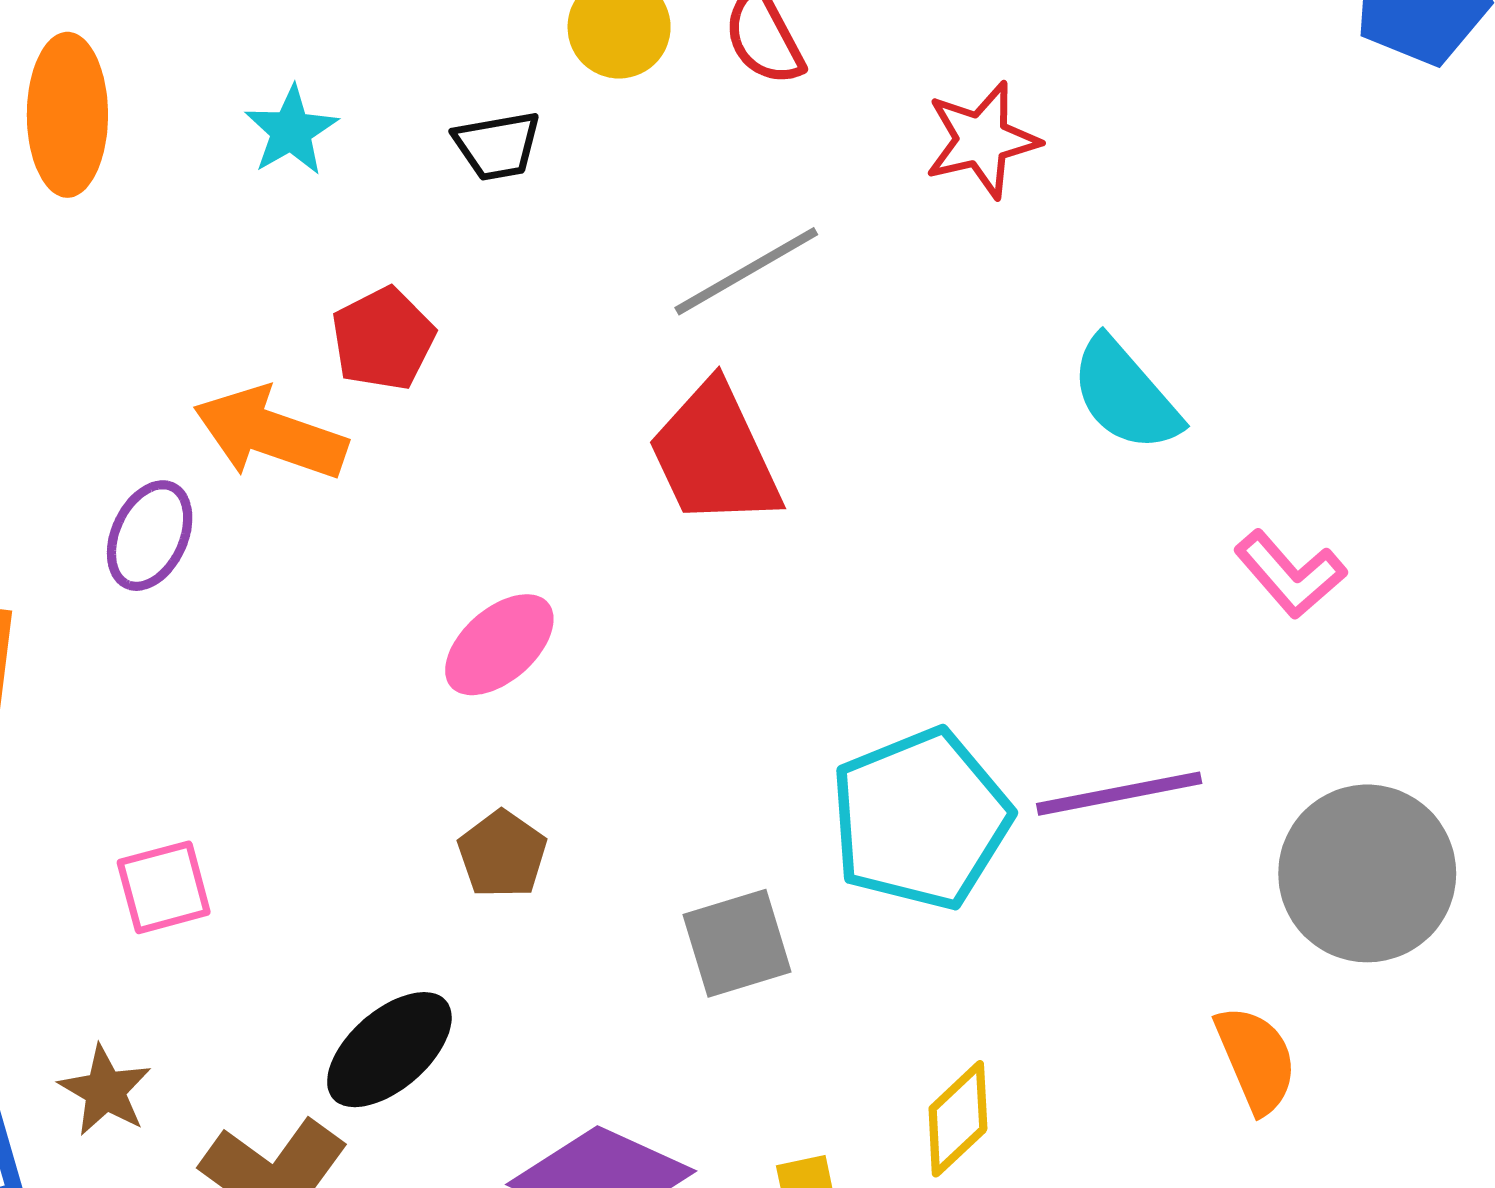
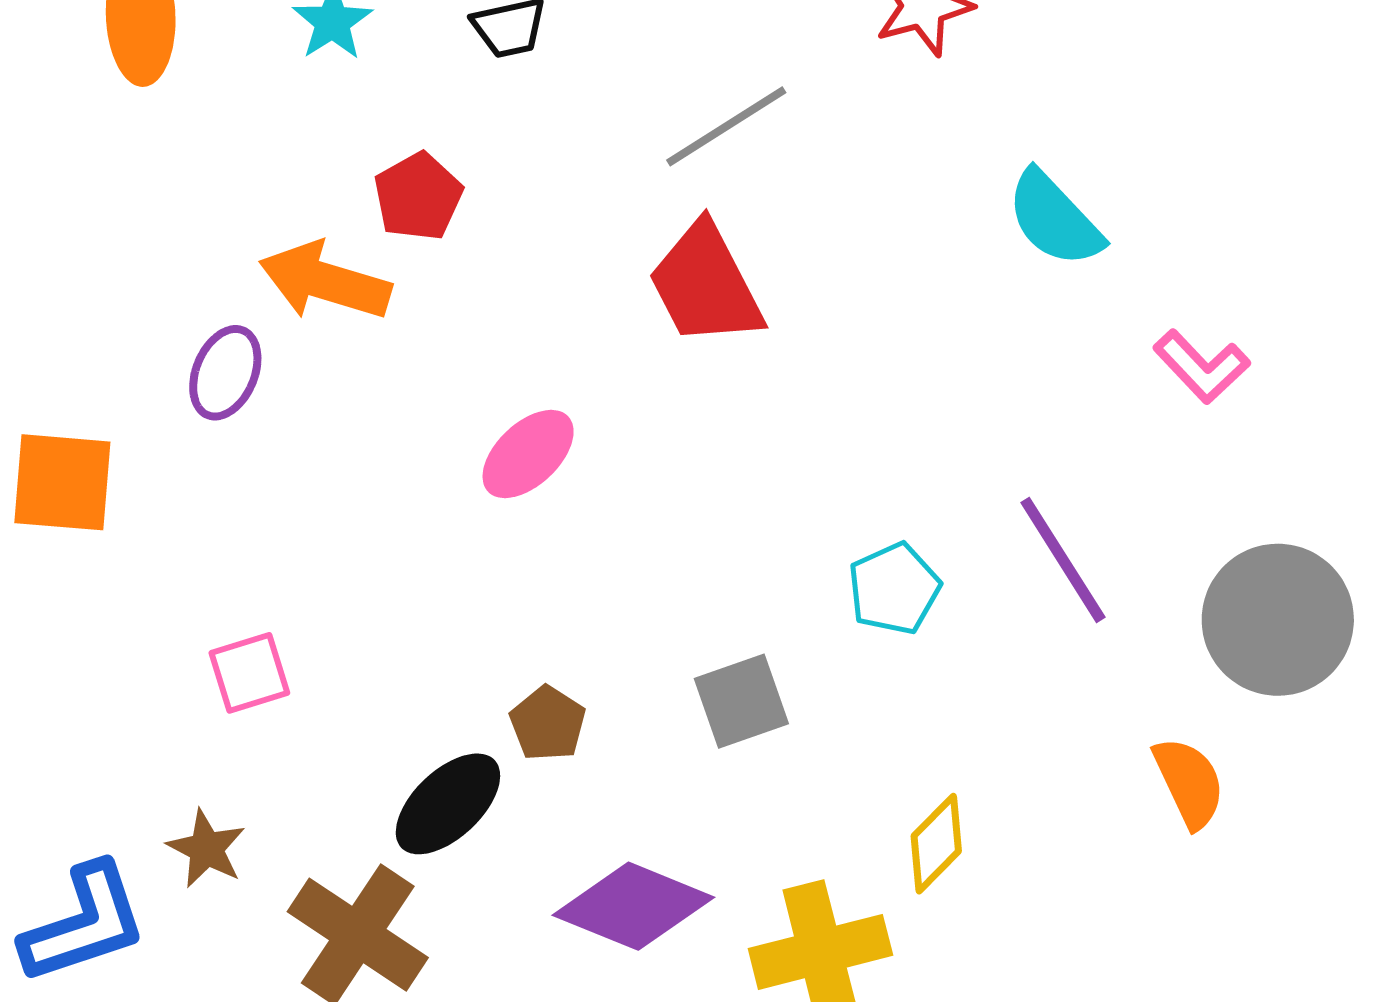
purple line: (1119, 794) -> (1063, 560), turned 71
cyan pentagon: (921, 819) -> (894, 589), size x0.6
brown pentagon: (502, 854) -> (548, 723), moved

